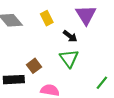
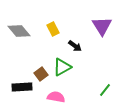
purple triangle: (86, 15) -> (102, 26), moved
green triangle: (69, 58) -> (62, 67), moved, turned 36

